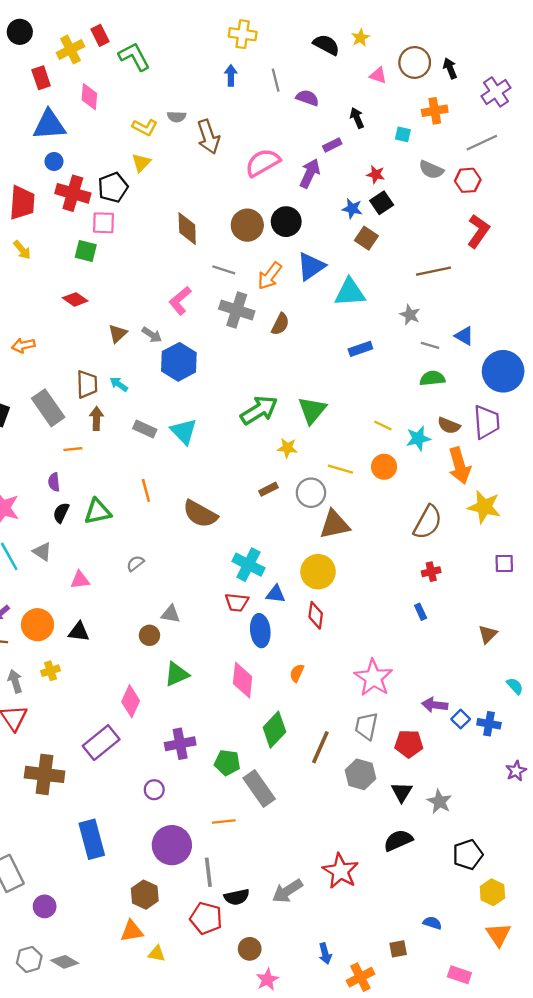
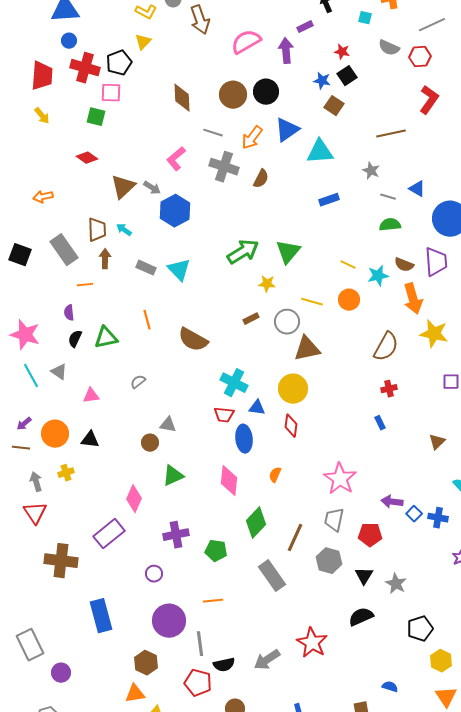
purple arrow: (310, 173) -> (286, 51), turned -30
brown triangle: (118, 334) -> (123, 187), size x1.5
gray rectangle: (259, 789) -> (272, 576), moved

